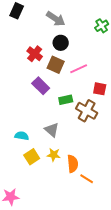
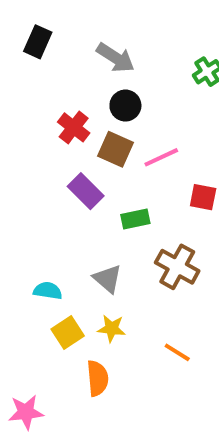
brown cross: (87, 111) -> (177, 267), moved
orange semicircle: (73, 164) -> (98, 378), moved
orange line: (87, 179) -> (177, 352), moved

